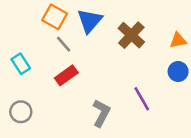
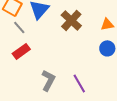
purple line: (142, 99) -> (79, 83), moved

